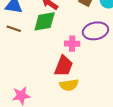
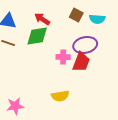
red trapezoid: (64, 66) -> (81, 62), moved

